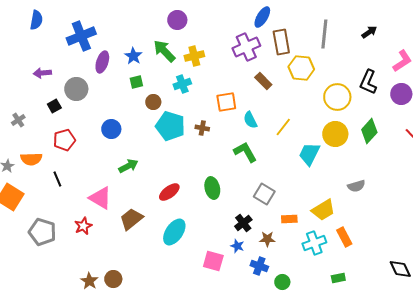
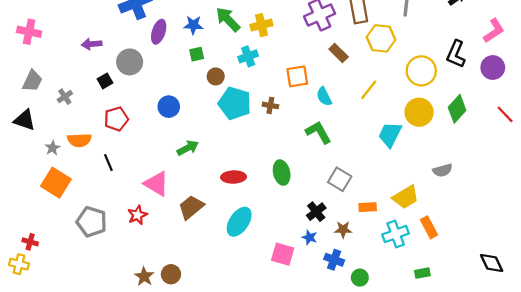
blue star: (133, 56) -> (193, 25), turned -30
yellow line: (283, 127) -> (369, 90), moved
red ellipse: (169, 192) -> (234, 177), turned 35

